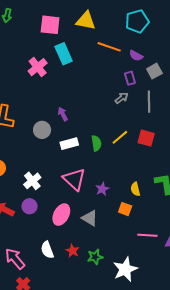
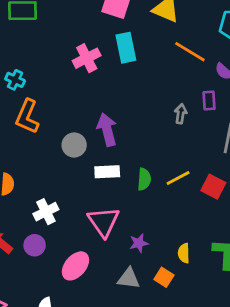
gray arrow: (122, 98) -> (181, 114), moved, turned -56
purple arrow: (63, 114) -> (107, 130), size x1.6
gray triangle: (90, 218) -> (129, 278), moved, turned -36

